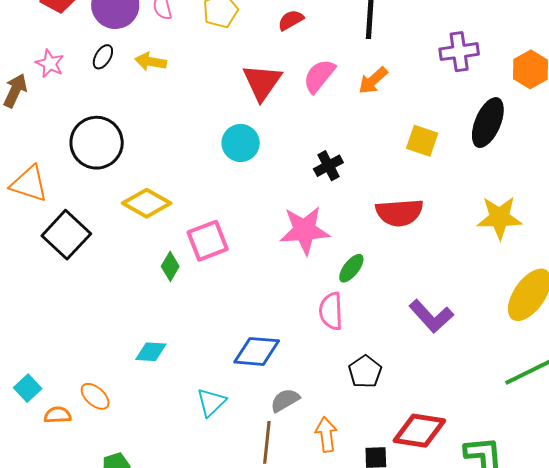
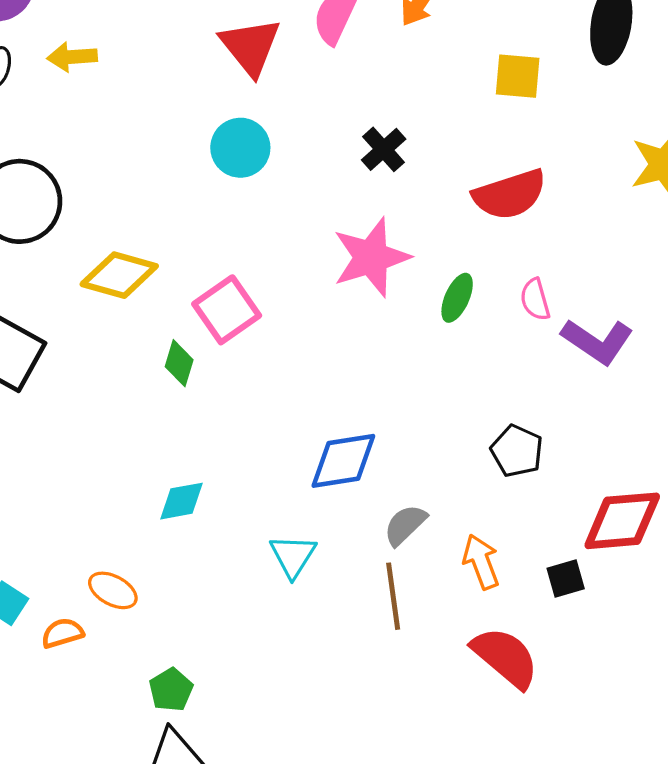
pink semicircle: (331, 311) -> (535, 299), moved, size x0.7

